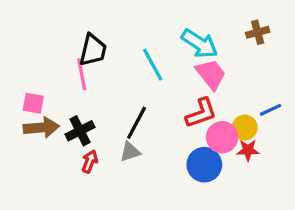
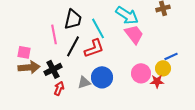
black trapezoid: (93, 50) -> (73, 19), moved
red L-shape: (201, 113) -> (94, 48), moved
black line: (137, 123) -> (73, 46), moved
yellow circle: (245, 128) -> (163, 68), moved
blue circle: (204, 165) -> (102, 77), moved

